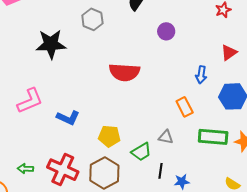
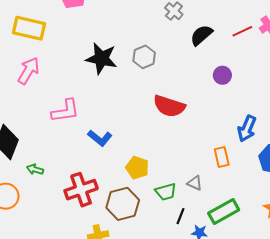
gray hexagon: (92, 19) -> (144, 57), moved
blue arrow: (201, 75) -> (247, 129), size x1.4
green rectangle: (213, 137) -> (224, 212), moved, turned -48
green arrow: (25, 169) -> (35, 169), moved
red cross: (63, 170) -> (81, 190), turned 32

